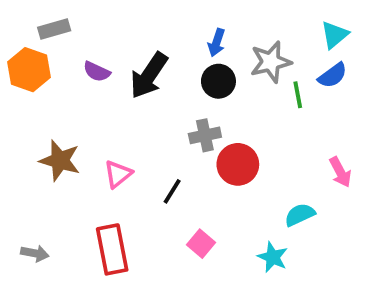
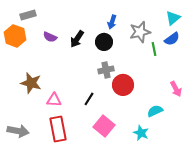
black arrow: (149, 75) -> (77, 39), size x0.7
black circle: (218, 81) -> (104, 42), moved
pink triangle: (118, 174) -> (54, 100), moved, turned 42
pink square: (201, 244) -> (104, 126), size x1.5
gray arrow: (35, 253) -> (18, 131), size x1.5

